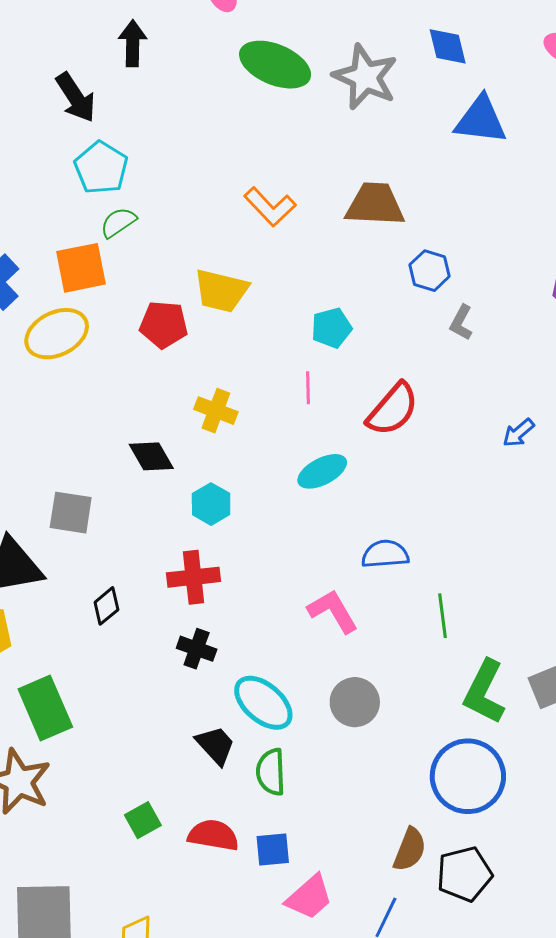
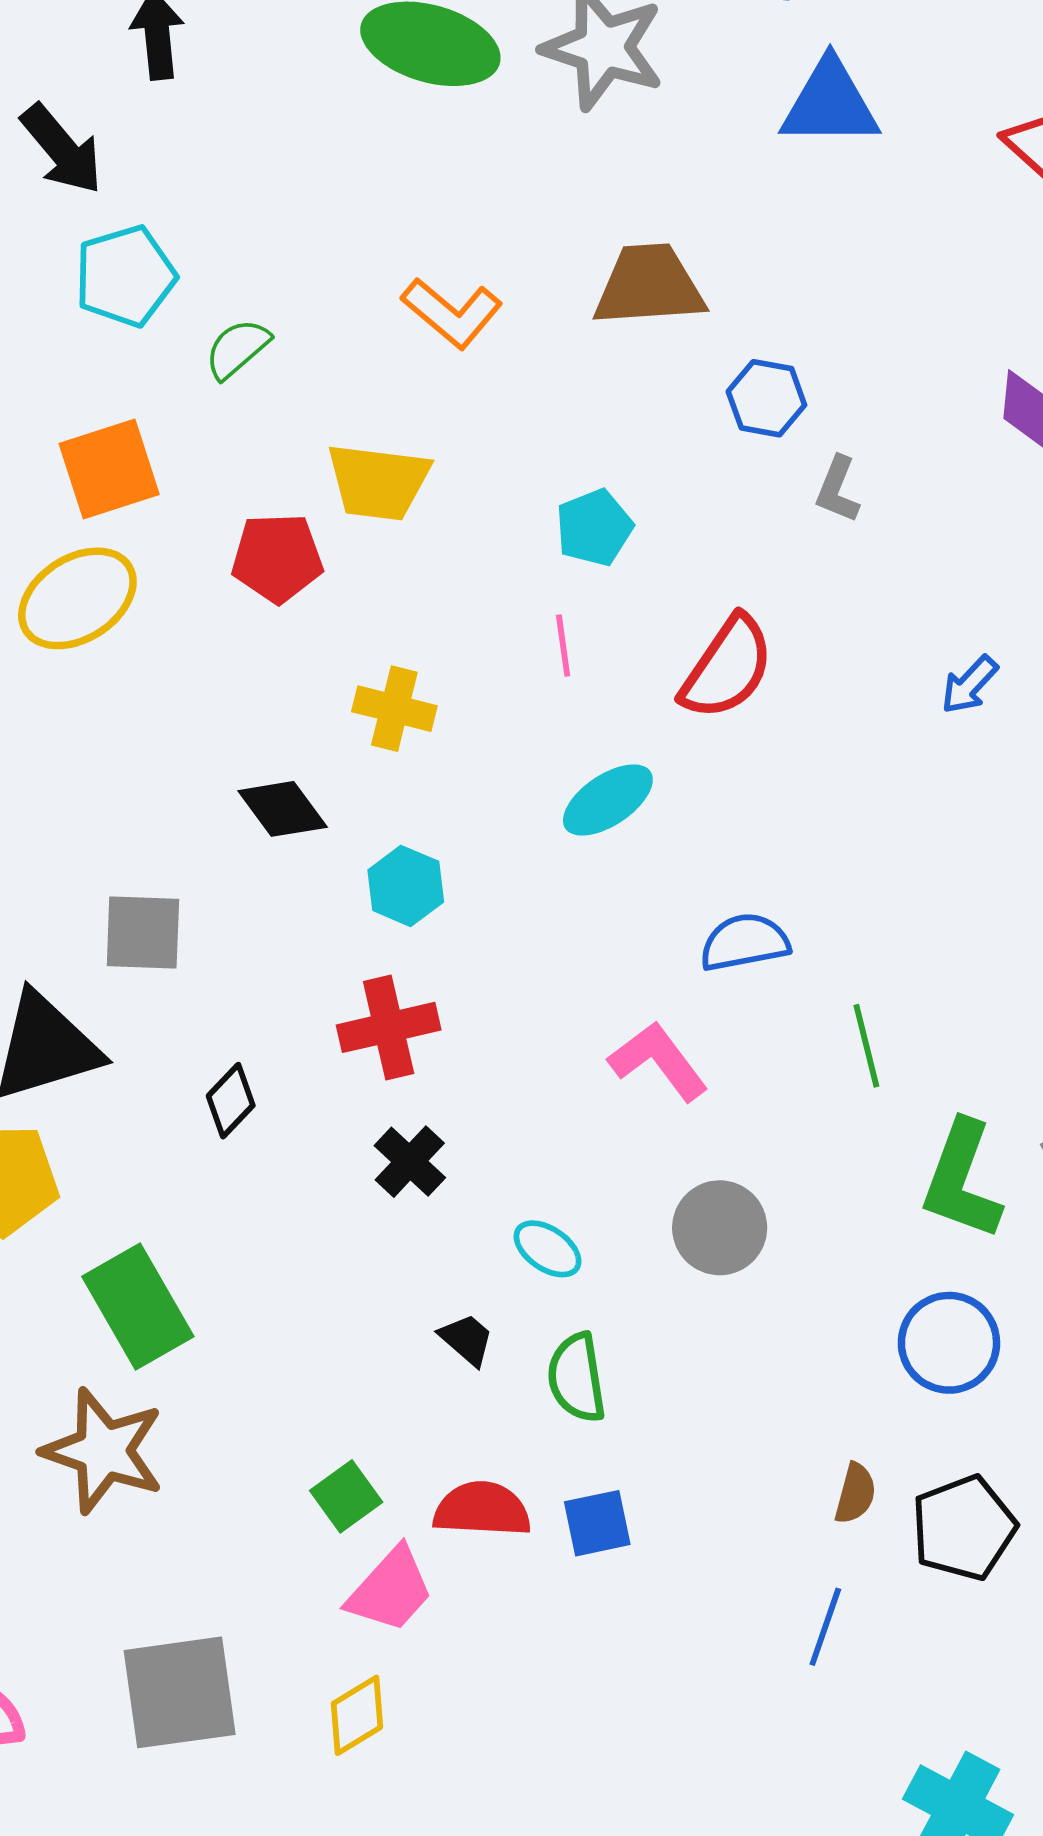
cyan pentagon: (101, 168) -> (125, 276), turned 30
green semicircle: (118, 222) -> (237, 349), moved
black cross: (197, 649) -> (410, 1162), turned 30
cyan ellipse: (263, 703) -> (548, 1249), size x0.6
black trapezoid: (216, 745) -> (467, 1339), size x0.7
blue circle: (468, 776) -> (949, 1343), size x0.7
brown semicircle: (410, 850) -> (855, 1493), size x0.7
pink trapezoid: (309, 897) -> (390, 1590), moved

